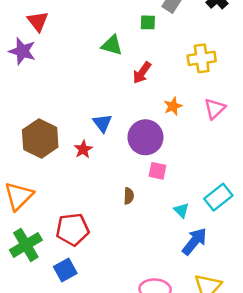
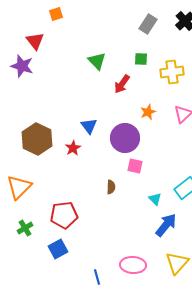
green square: (148, 22) -> (141, 59), moved
green triangle: (112, 45) -> (97, 61), turned 30
green cross: (26, 245) -> (25, 228), size x0.6

